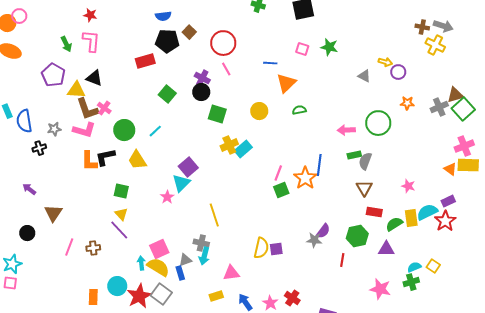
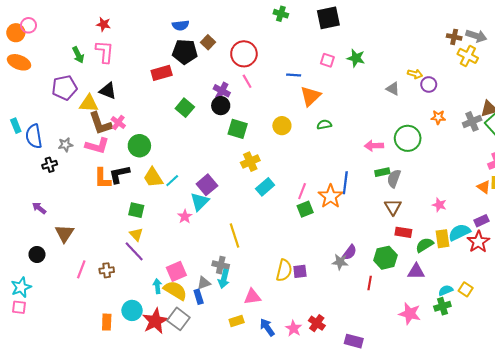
purple pentagon: (53, 75) -> (64, 88), turned 30
cyan line: (155, 131) -> (172, 181), moved
cyan rectangle: (243, 149) -> (265, 187), moved

